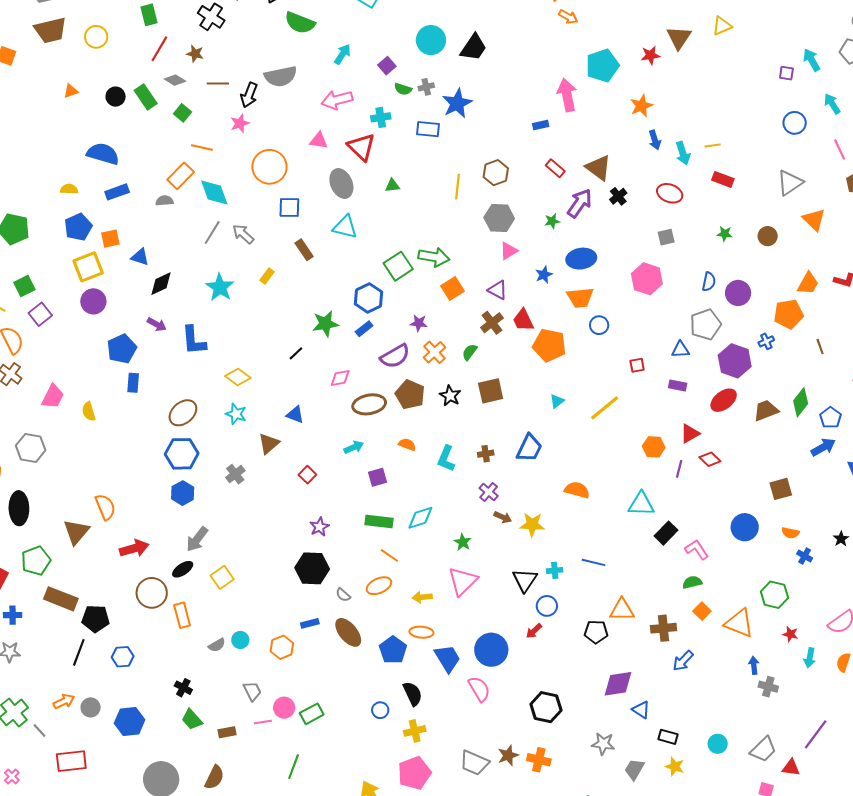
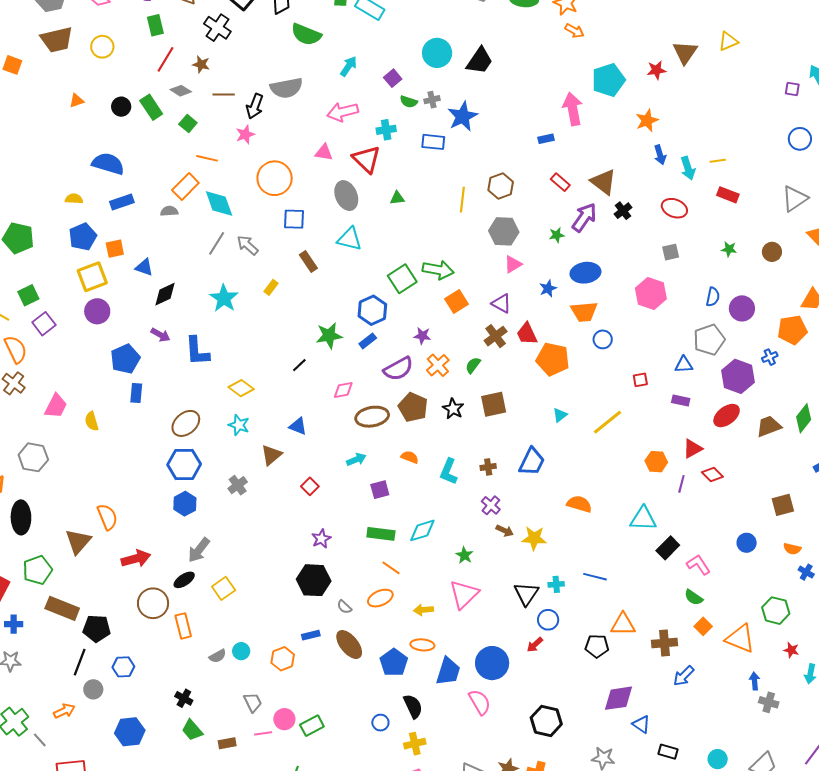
blue circle: (745, 527) -> (747, 543), size x0.7
green semicircle: (692, 582) -> (694, 597), turned -132
blue trapezoid: (447, 658) -> (448, 671), turned 48
gray circle: (91, 707) -> (93, 689), moved

